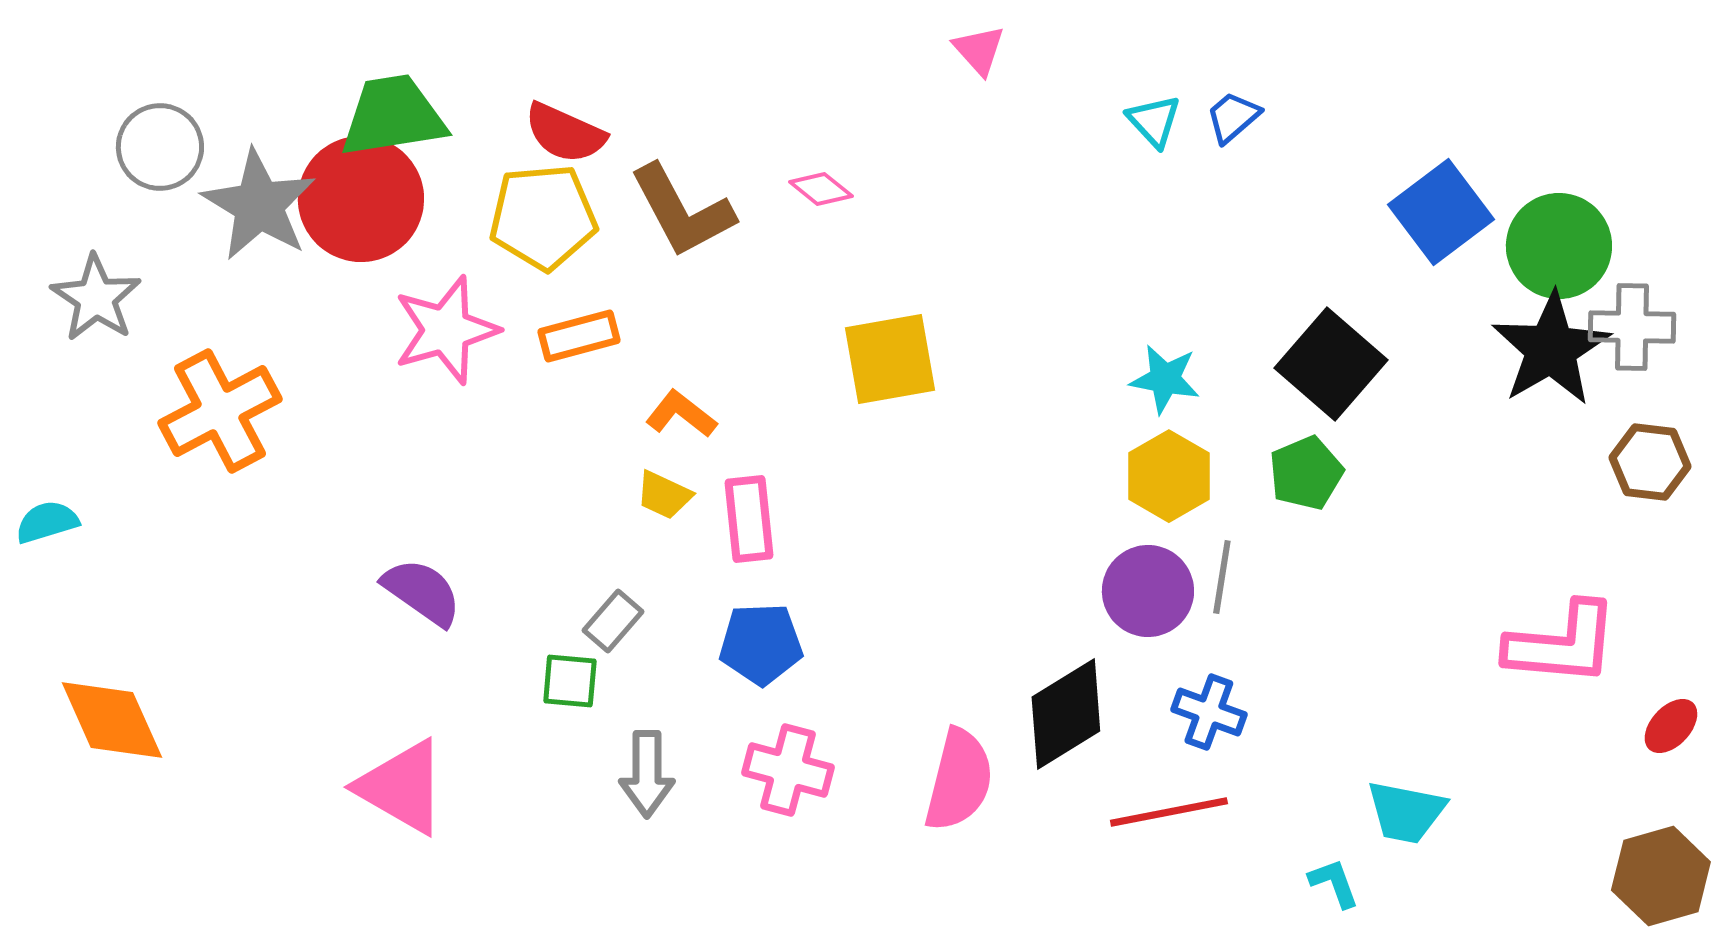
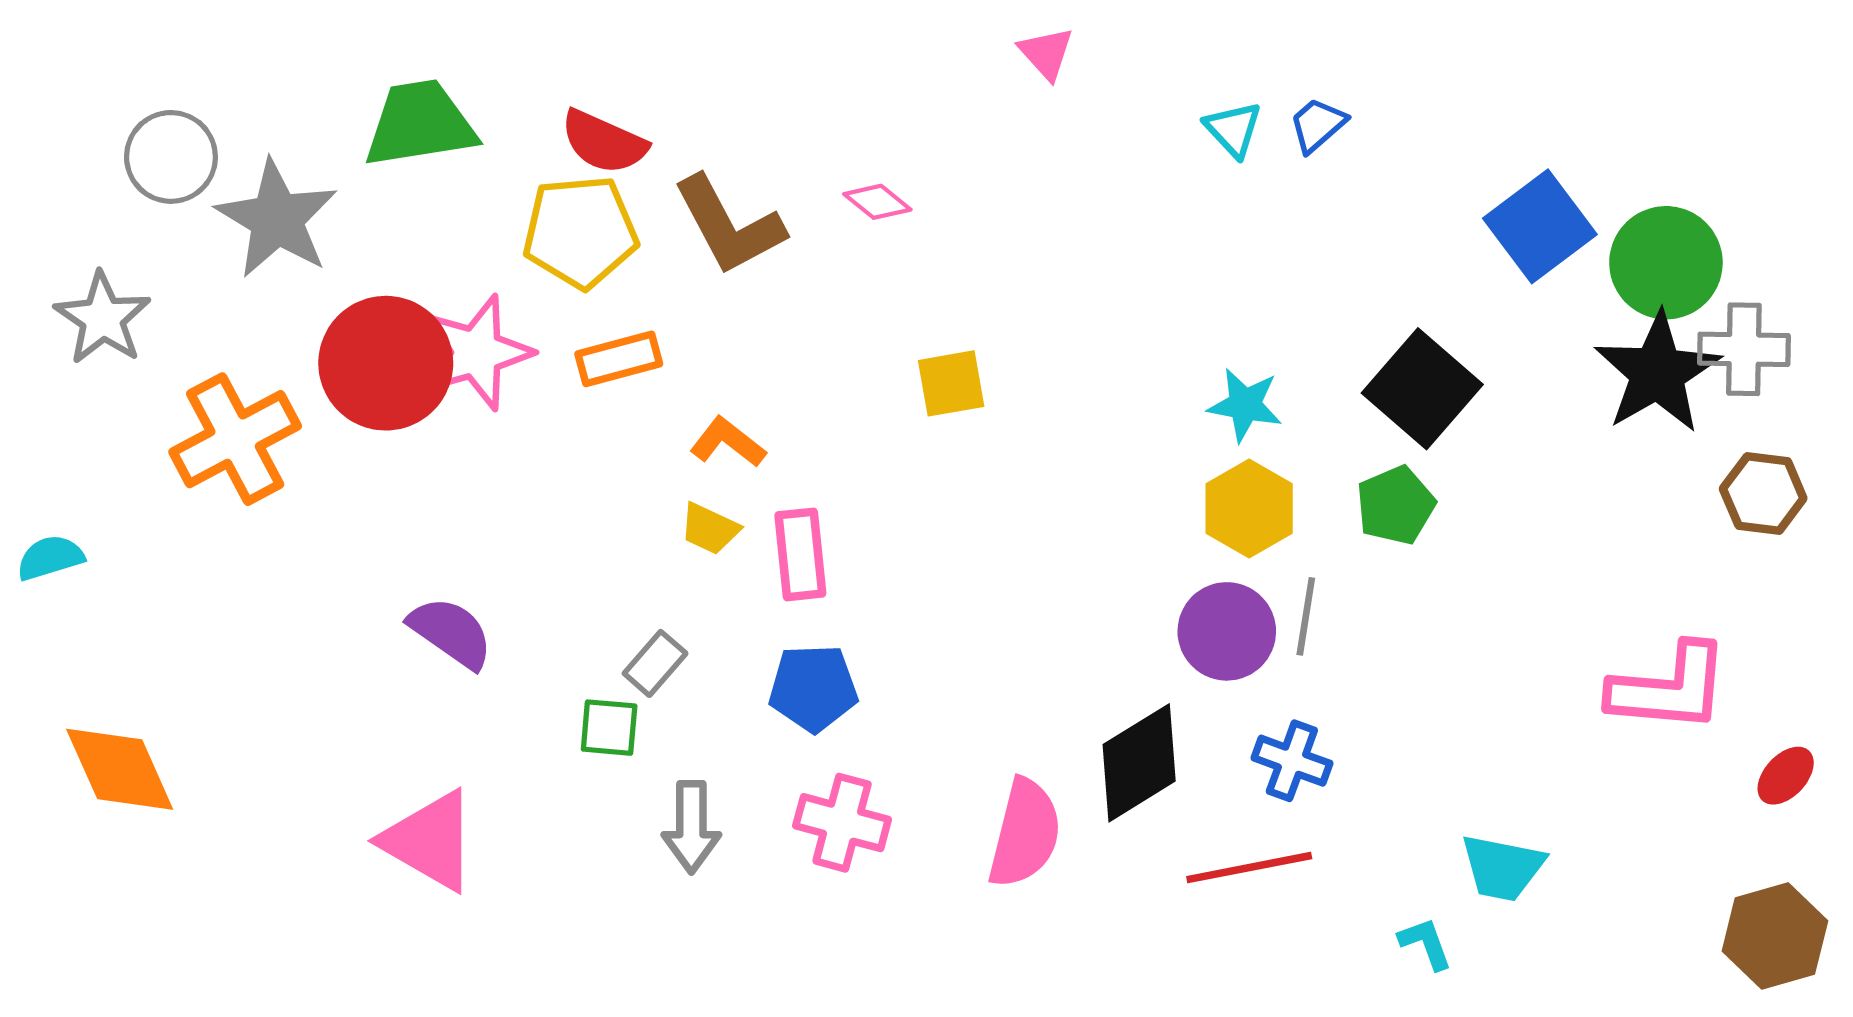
red circle: (361, 199) -> (386, 363), moved
yellow square: (890, 359) -> (951, 383), size x0.7

